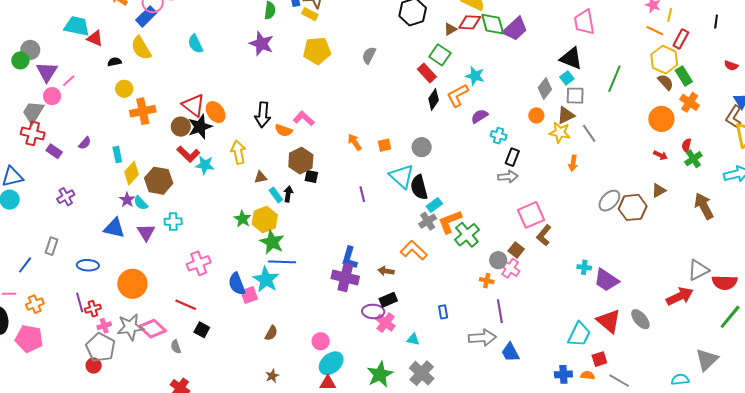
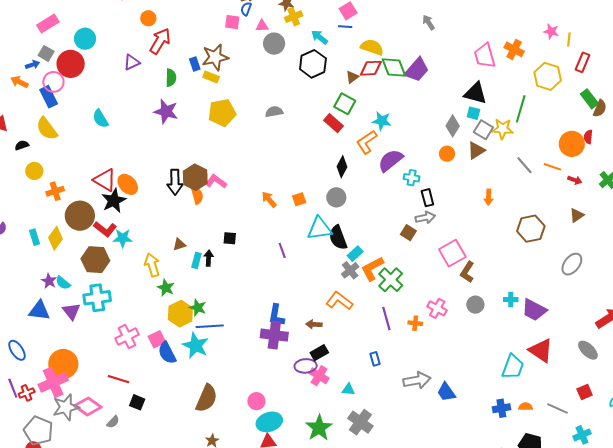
blue rectangle: (146, 16) -> (49, 97), turned -65
orange line: (655, 31) -> (552, 167), moved
gray semicircle: (369, 55) -> (274, 112), turned 60
yellow hexagon: (664, 60) -> (548, 76), moved
cyan square: (567, 78) -> (473, 113), turned -32
brown semicircle: (666, 82) -> (600, 108), moved, turned 72
gray square: (575, 96) -> (483, 130), turned 36
black diamond: (434, 99) -> (342, 167), moved
orange cross: (690, 102) -> (514, 49), moved
orange cross: (143, 111) -> (55, 191), size x0.7
purple semicircle: (479, 116) -> (391, 160), size x1.5
brown circle: (181, 127) -> (80, 216), moved, size x1.5
orange semicircle: (284, 130) -> (197, 195), turned -120
yellow star: (560, 133) -> (503, 129), moved
gray line: (589, 133) -> (524, 165), moved
red semicircle: (686, 145) -> (588, 137), moved
yellow arrow: (238, 152) -> (152, 265), moved
black rectangle: (512, 157) -> (427, 198), turned -30
brown hexagon: (301, 161) -> (195, 177), moved
yellow diamond: (131, 173) -> (55, 238), moved
cyan triangle: (402, 176) -> (319, 228), turned -44
brown hexagon: (159, 181) -> (95, 260), moved
cyan rectangle: (276, 195) -> (196, 260), turned 56
gray ellipse: (609, 201) -> (572, 264), moved
brown hexagon: (633, 207) -> (531, 229), moved
yellow hexagon: (265, 220) -> (180, 314), moved
cyan cross: (173, 222) -> (97, 298), size x1.5
green star: (272, 242) -> (198, 308), size x0.7
brown square: (516, 250) -> (408, 233), moved
gray circle: (498, 260) -> (475, 305), moved
blue ellipse: (88, 265) -> (17, 350), turned 60
pink square: (249, 295) -> (157, 339), moved
purple line: (500, 311) -> (386, 318), moved
gray ellipse: (640, 319) -> (588, 350), moved
pink cross: (104, 326) -> (53, 382), moved, size x2.0
brown semicircle: (271, 333) -> (207, 398), size x1.8
gray semicircle: (176, 347) -> (113, 422), turned -112
red square: (599, 359) -> (585, 392), moved
cyan ellipse: (331, 363) -> (269, 422), turned 30

